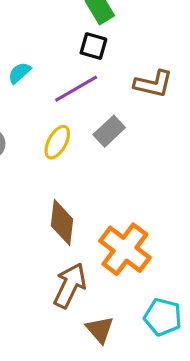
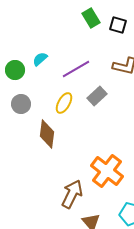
black square: (93, 46) -> (118, 25), moved
brown diamond: (62, 222) -> (47, 134), moved

